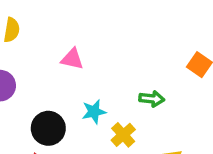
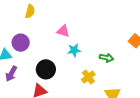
cyan star: (94, 112) -> (74, 50), moved

